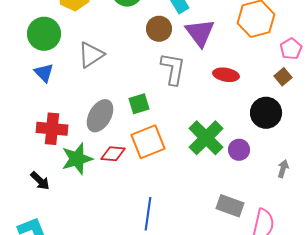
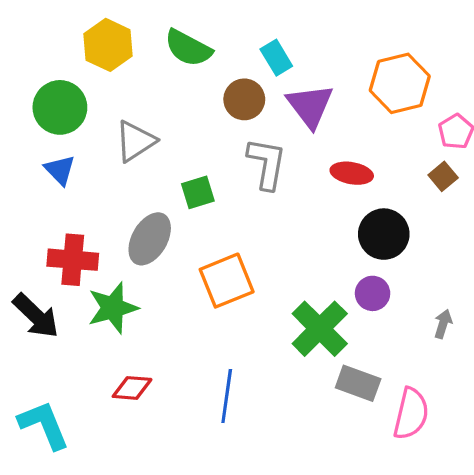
green square: (139, 104) -> (198, 192), moved
black circle: (266, 113) -> (384, 234), moved
green cross: (206, 138) -> (320, 329), moved
red diamond: (113, 154) -> (132, 388), moved
black arrow: (40, 181) -> (36, 316), moved, size x1.5

